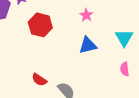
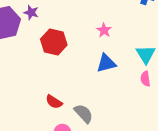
pink semicircle: (125, 69) -> (145, 79), moved

